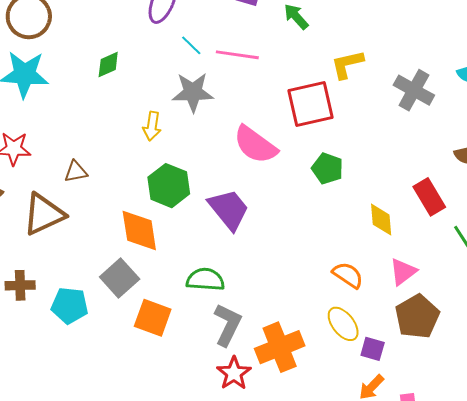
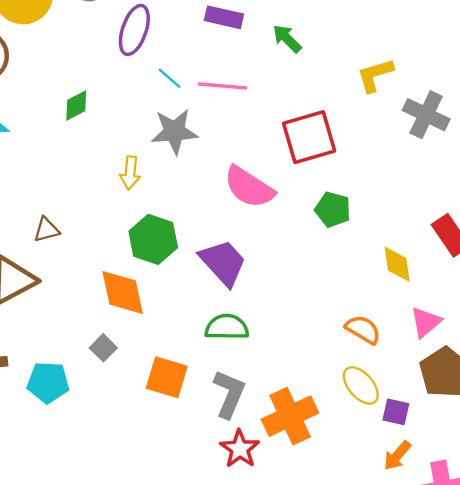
yellow L-shape: (347, 64) -> (375, 75), moved
gray square: (120, 278) -> (103, 348), size x0.6
green semicircle: (205, 280) -> (227, 327), moved
orange square: (153, 318) -> (167, 377), moved

